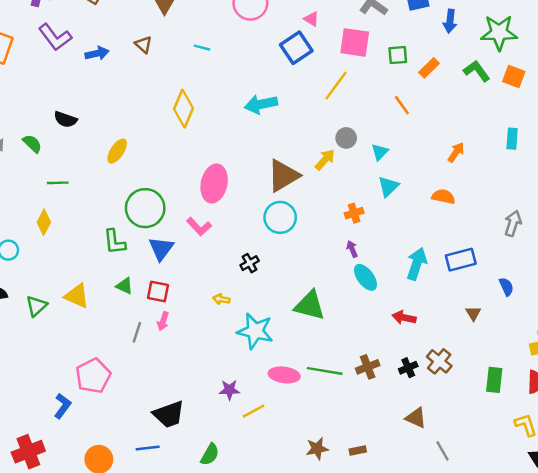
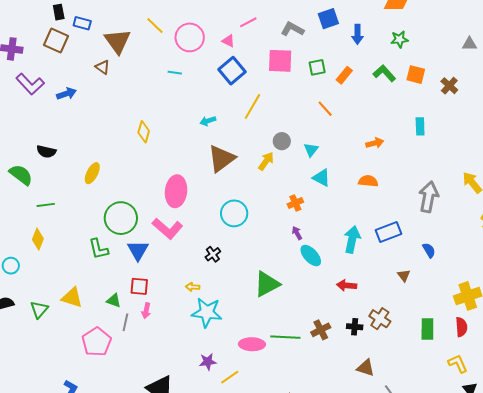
pink triangle: (311, 19) -> (228, 41), moved
green star: (499, 33) -> (399, 39), size x0.6
brown triangle: (143, 45) -> (103, 67), moved
cyan line: (202, 48) -> (175, 73), moved
yellow line: (336, 86) -> (252, 106), moved
cyan arrow: (261, 104) -> (208, 121), size x0.6
yellow diamond: (183, 109) -> (144, 132), size x0.7
green semicircle: (32, 144) -> (21, 175), size x1.4
orange arrow: (456, 152) -> (375, 143), turned 48
brown triangle: (283, 176) -> (221, 159), moved
cyan triangle: (388, 186) -> (321, 178), turned -42
gray arrow: (513, 223) -> (429, 197), size x1.4
pink L-shape: (199, 227) -> (167, 229), size x1.4
green triangle: (124, 286) -> (114, 301), moved
green triangle: (310, 305) -> (267, 284), turned -36
cyan star: (255, 331) -> (207, 312), moved
black cross: (408, 368) -> (355, 327), turned 35
pink pentagon: (93, 376) -> (97, 342), moved

